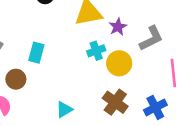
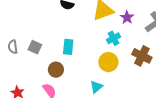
yellow circle: (119, 63) -> (108, 62), moved
brown cross: (115, 102) -> (142, 56), moved

